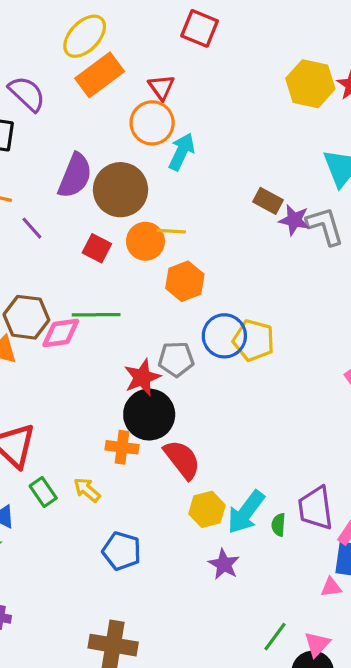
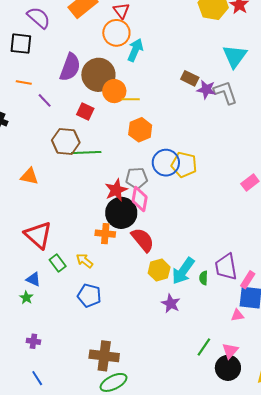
orange circle: (145, 241) -> (114, 91), moved
brown hexagon: (26, 317) -> (66, 141), moved
pink diamond: (61, 333) -> (140, 199), moved, turned -70
blue pentagon: (122, 551) -> (89, 296), moved

